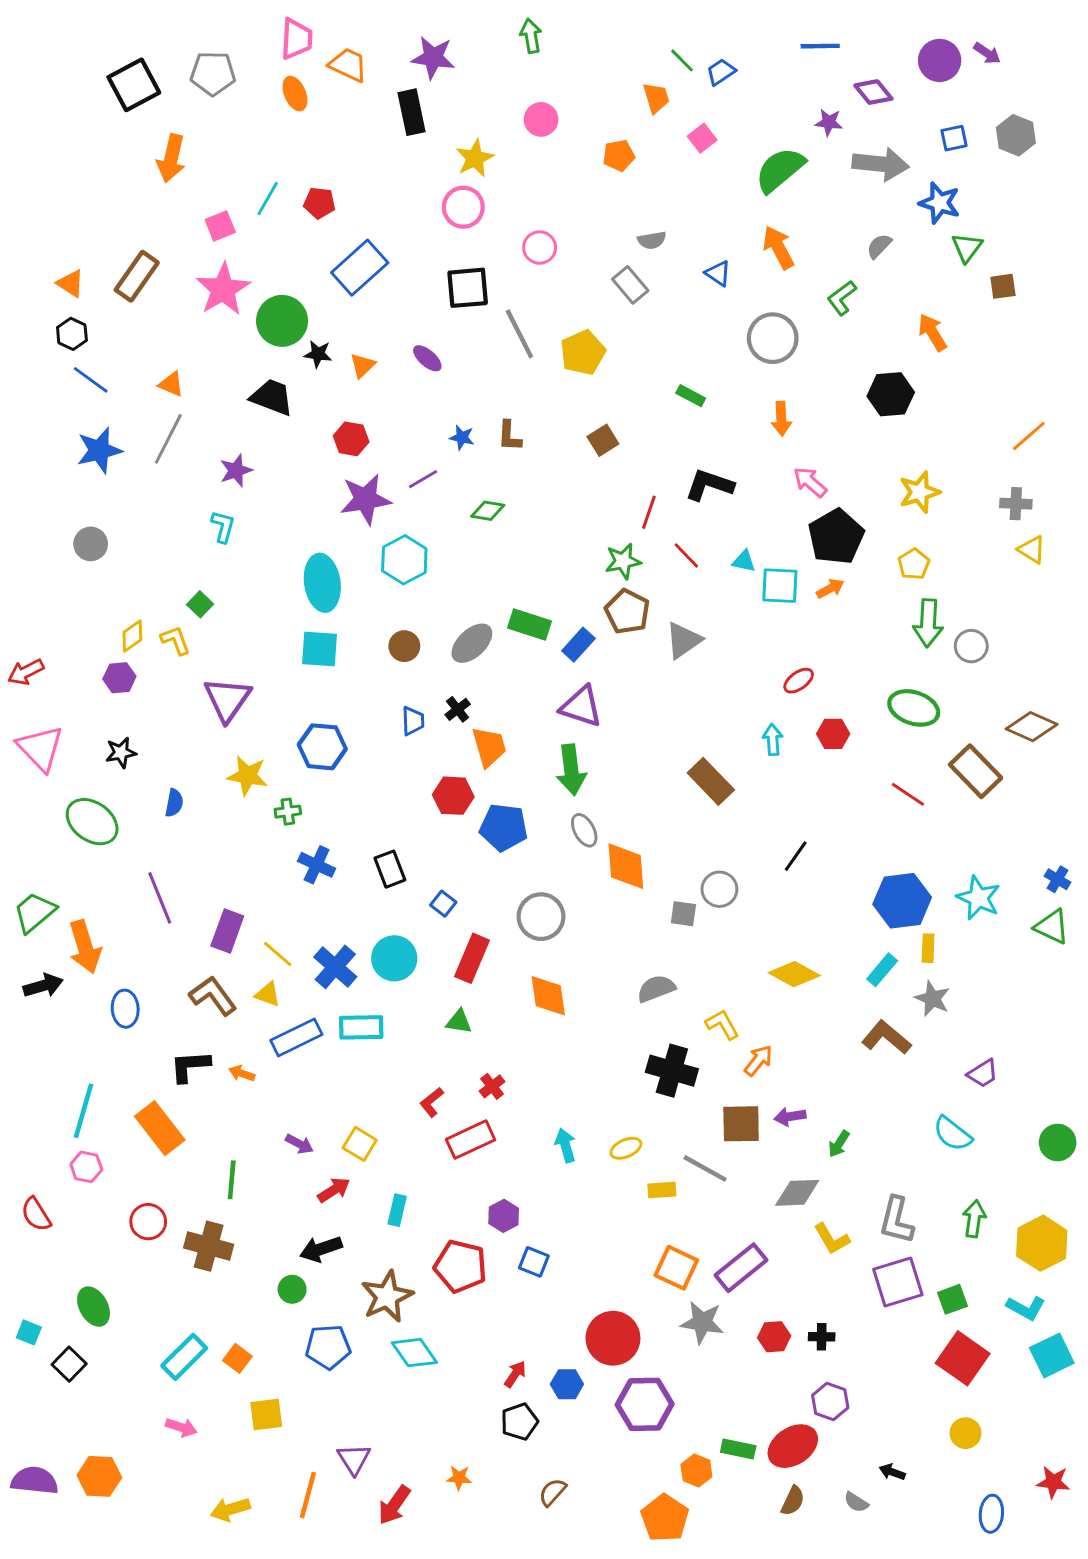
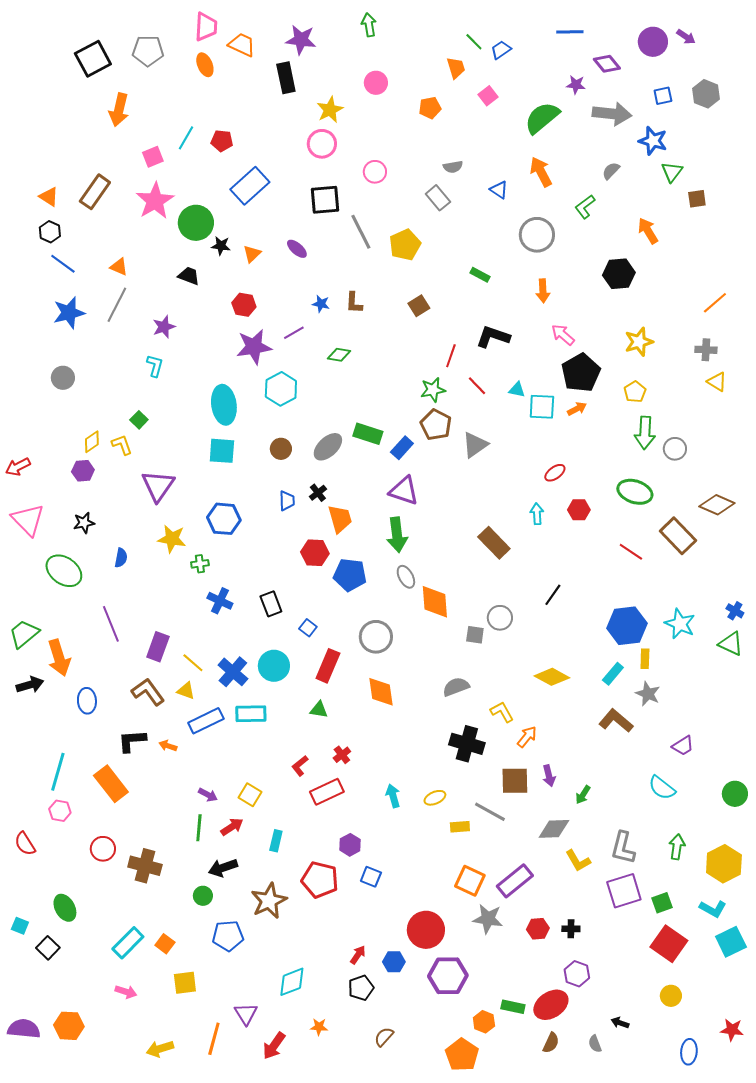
black trapezoid: (272, 397) -> (189, 276), size x0.7
purple arrow: (790, 1117) -> (549, 776), turned -95
green line: (232, 1180) -> (199, 828), moved
cyan diamond: (414, 1353) -> (292, 982), moved, turned -76
gray semicircle: (856, 1502) -> (595, 1044), turned 36

